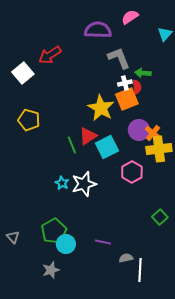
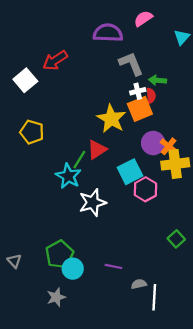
green line: (72, 145) -> (79, 160), turned 54
cyan square: (107, 147) -> (130, 172), moved
cyan star: (62, 183) -> (68, 176), moved, size x1.6

